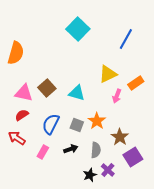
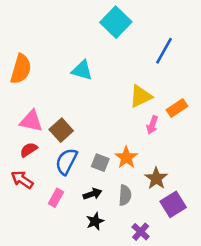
cyan square: (78, 29) -> (116, 22), moved
brown square: (47, 88) -> (61, 130), moved
cyan triangle: (77, 93) -> (82, 70), moved
purple cross: (108, 170) -> (141, 232), moved
black star: (90, 175) -> (95, 221), moved

